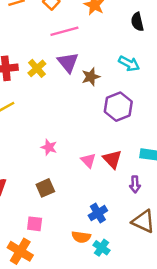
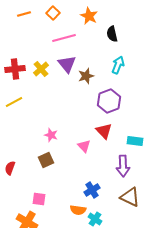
black semicircle: (137, 22) -> (112, 34), moved
cyan arrow: (129, 64) -> (118, 65), turned -96
red triangle: (112, 159) -> (104, 131), moved
purple arrow: (135, 184) -> (123, 166), size x1.5
brown square: (45, 188) -> (46, 160), moved

